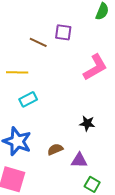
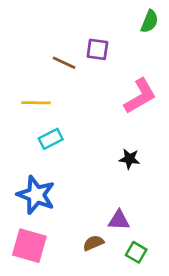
black star: (87, 123) -> (129, 159), moved
brown semicircle: (55, 149) -> (93, 243), moved

